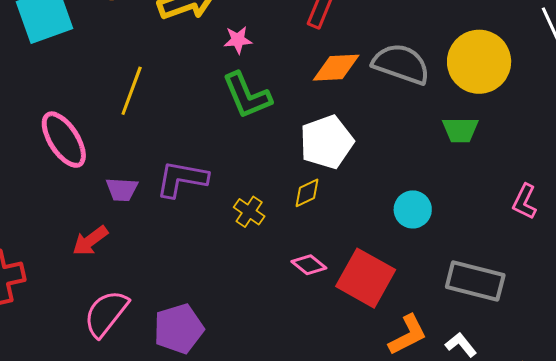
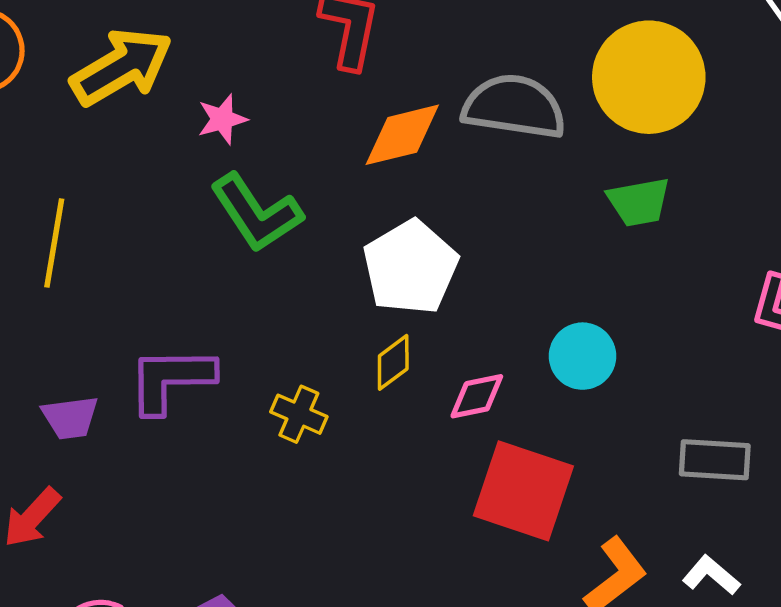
pink diamond: (309, 265) -> (477, 396), moved, turned -40
gray rectangle: (475, 281) -> (715, 460), size x0.7

